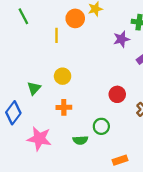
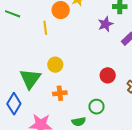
green line: (23, 16) -> (13, 14), turned -35
green triangle: (34, 88) -> (30, 79), size x1.6

